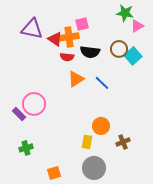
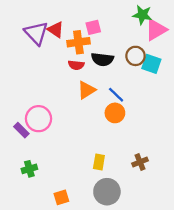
pink triangle: (137, 26) -> (156, 30), size x1.5
purple triangle: (32, 29) -> (36, 33), turned 35
red triangle: (55, 39) -> (56, 30), moved
cyan square: (133, 56) -> (151, 64), turned -30
orange circle: (101, 126) -> (115, 113), moved

